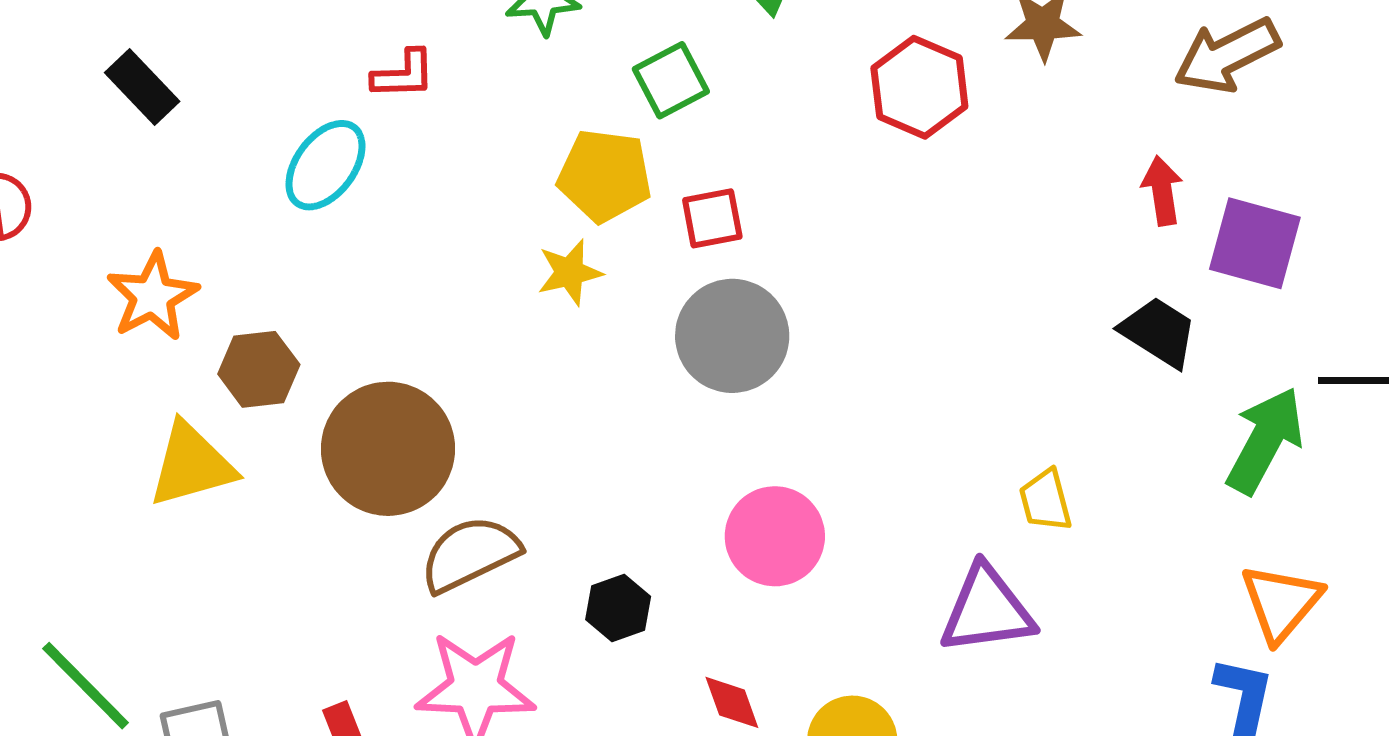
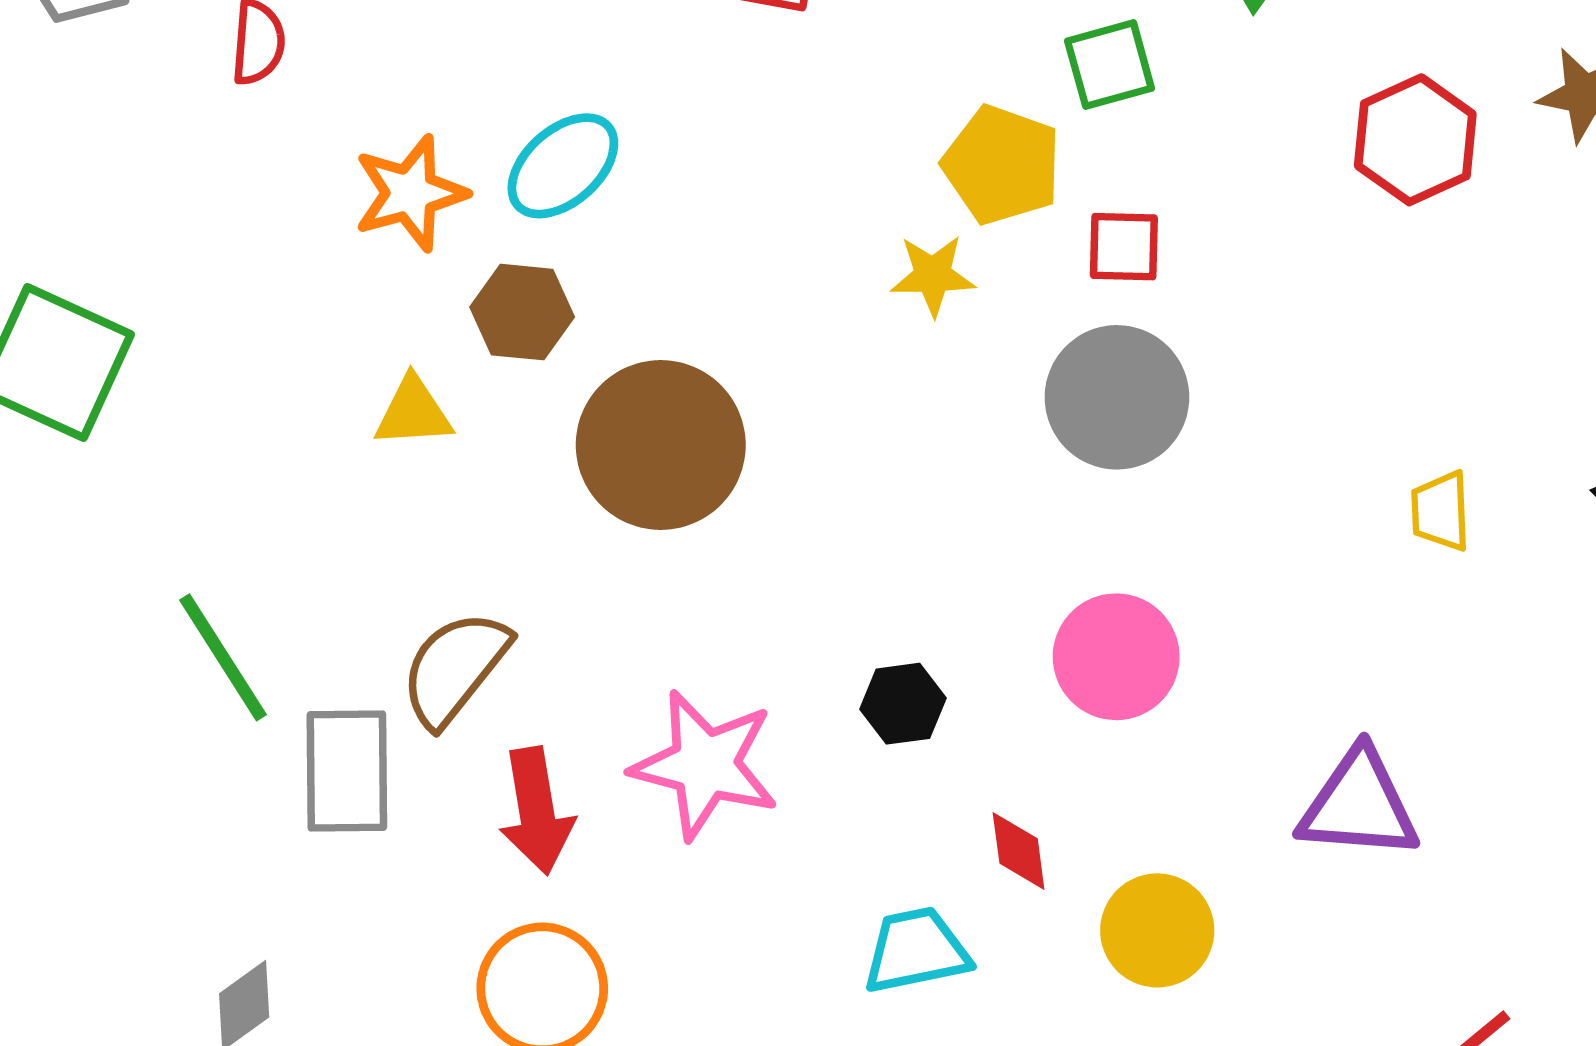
cyan ellipse: (325, 165) -> (563, 166), moved
yellow triangle: (192, 465) -> (413, 412), size x0.7
yellow trapezoid: (1046, 500) -> (1441, 511), moved
brown semicircle: (470, 554) -> (455, 668), moved, turned -38

